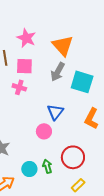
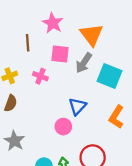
pink square: (24, 66) -> (60, 54), moved

